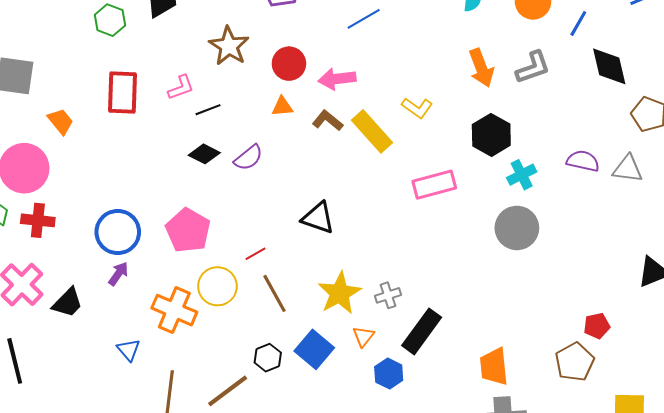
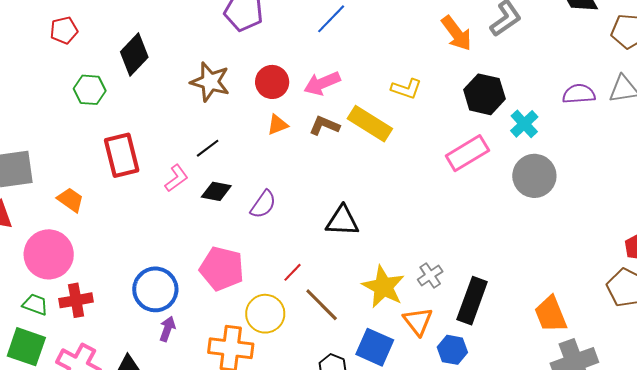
pink L-shape: (181, 88) -> (176, 178), moved
purple semicircle: (248, 158) -> (263, 204), moved
pink rectangle: (434, 185) -> (467, 153), moved
orange triangle: (363, 336) -> (418, 321), size x1.4

